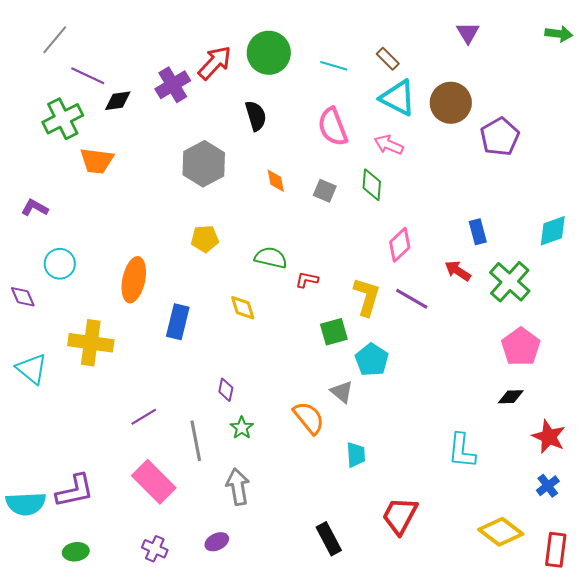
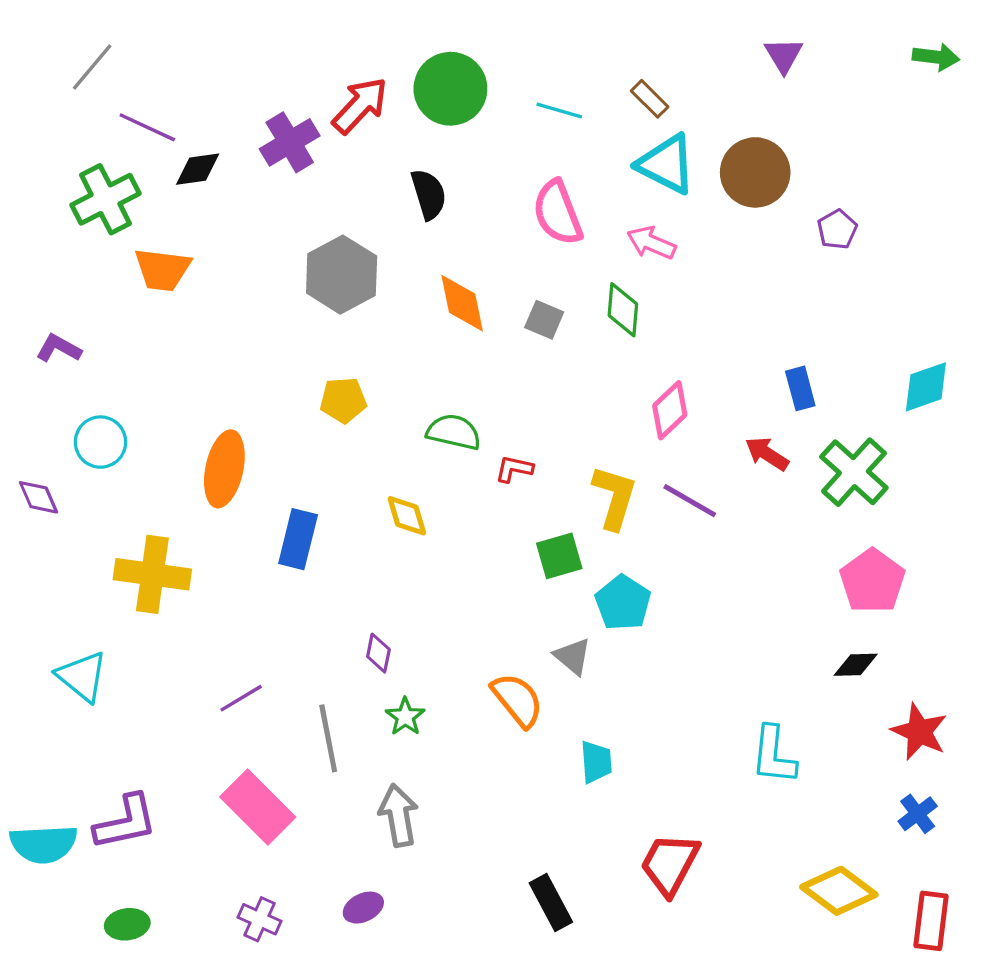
purple pentagon: (500, 137) -> (837, 229), size x0.6
orange diamond: (276, 181) -> (462, 303), size x1.5
cyan triangle: (32, 369) -> (82, 676), moved

